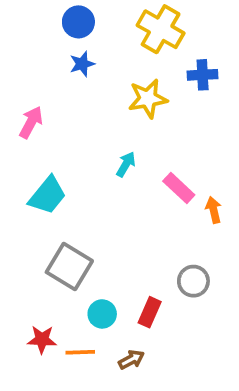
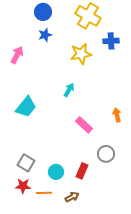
pink arrow: (31, 122) -> (17, 55), moved
pink rectangle: (179, 188) -> (84, 125), moved
gray square: (69, 267) -> (26, 163), moved, size x0.7

